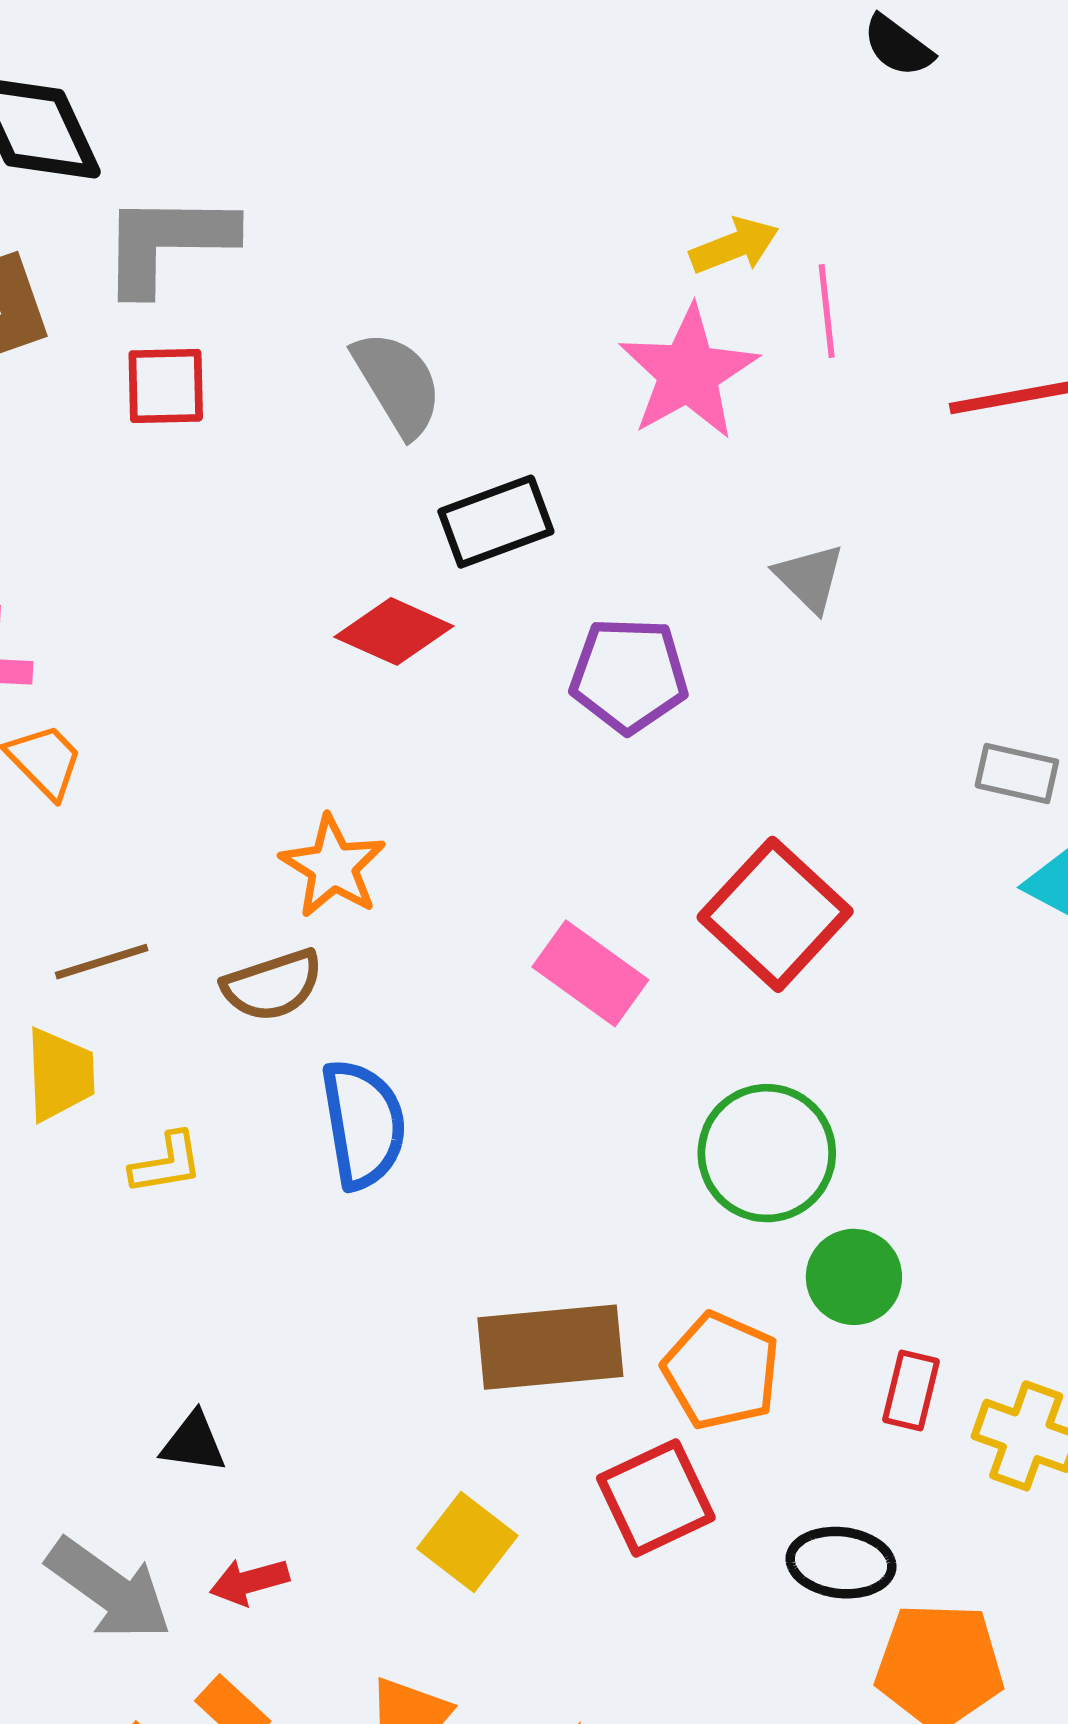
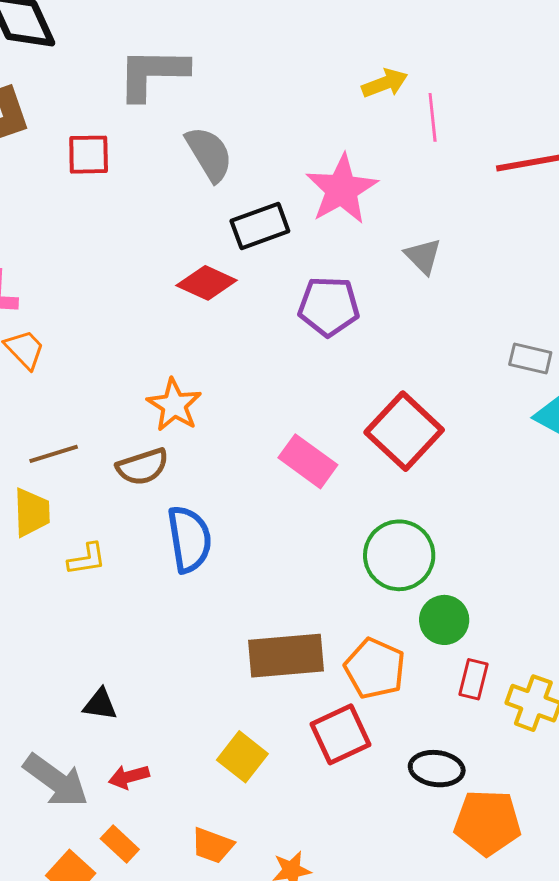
gray L-shape: (167, 243) -> (152, 73), moved
pink star: (688, 373) -> (342, 189), moved

